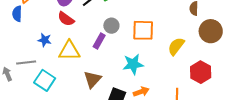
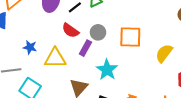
red semicircle: (66, 19) -> (70, 30), moved
cyan star: (133, 64) -> (107, 70), moved, turned -30

